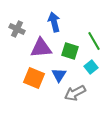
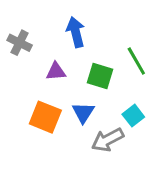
purple triangle: (41, 48) -> (56, 72), size x0.6
cyan square: (91, 67) -> (133, 116), moved

